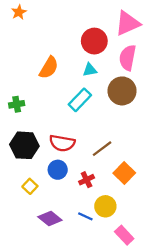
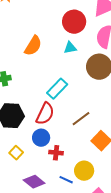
cyan rectangle: (80, 100) -> (57, 89), moved
red semicircle: (62, 143) -> (45, 114), turned -75
red cross: (87, 180) -> (56, 153), moved, turned 32

